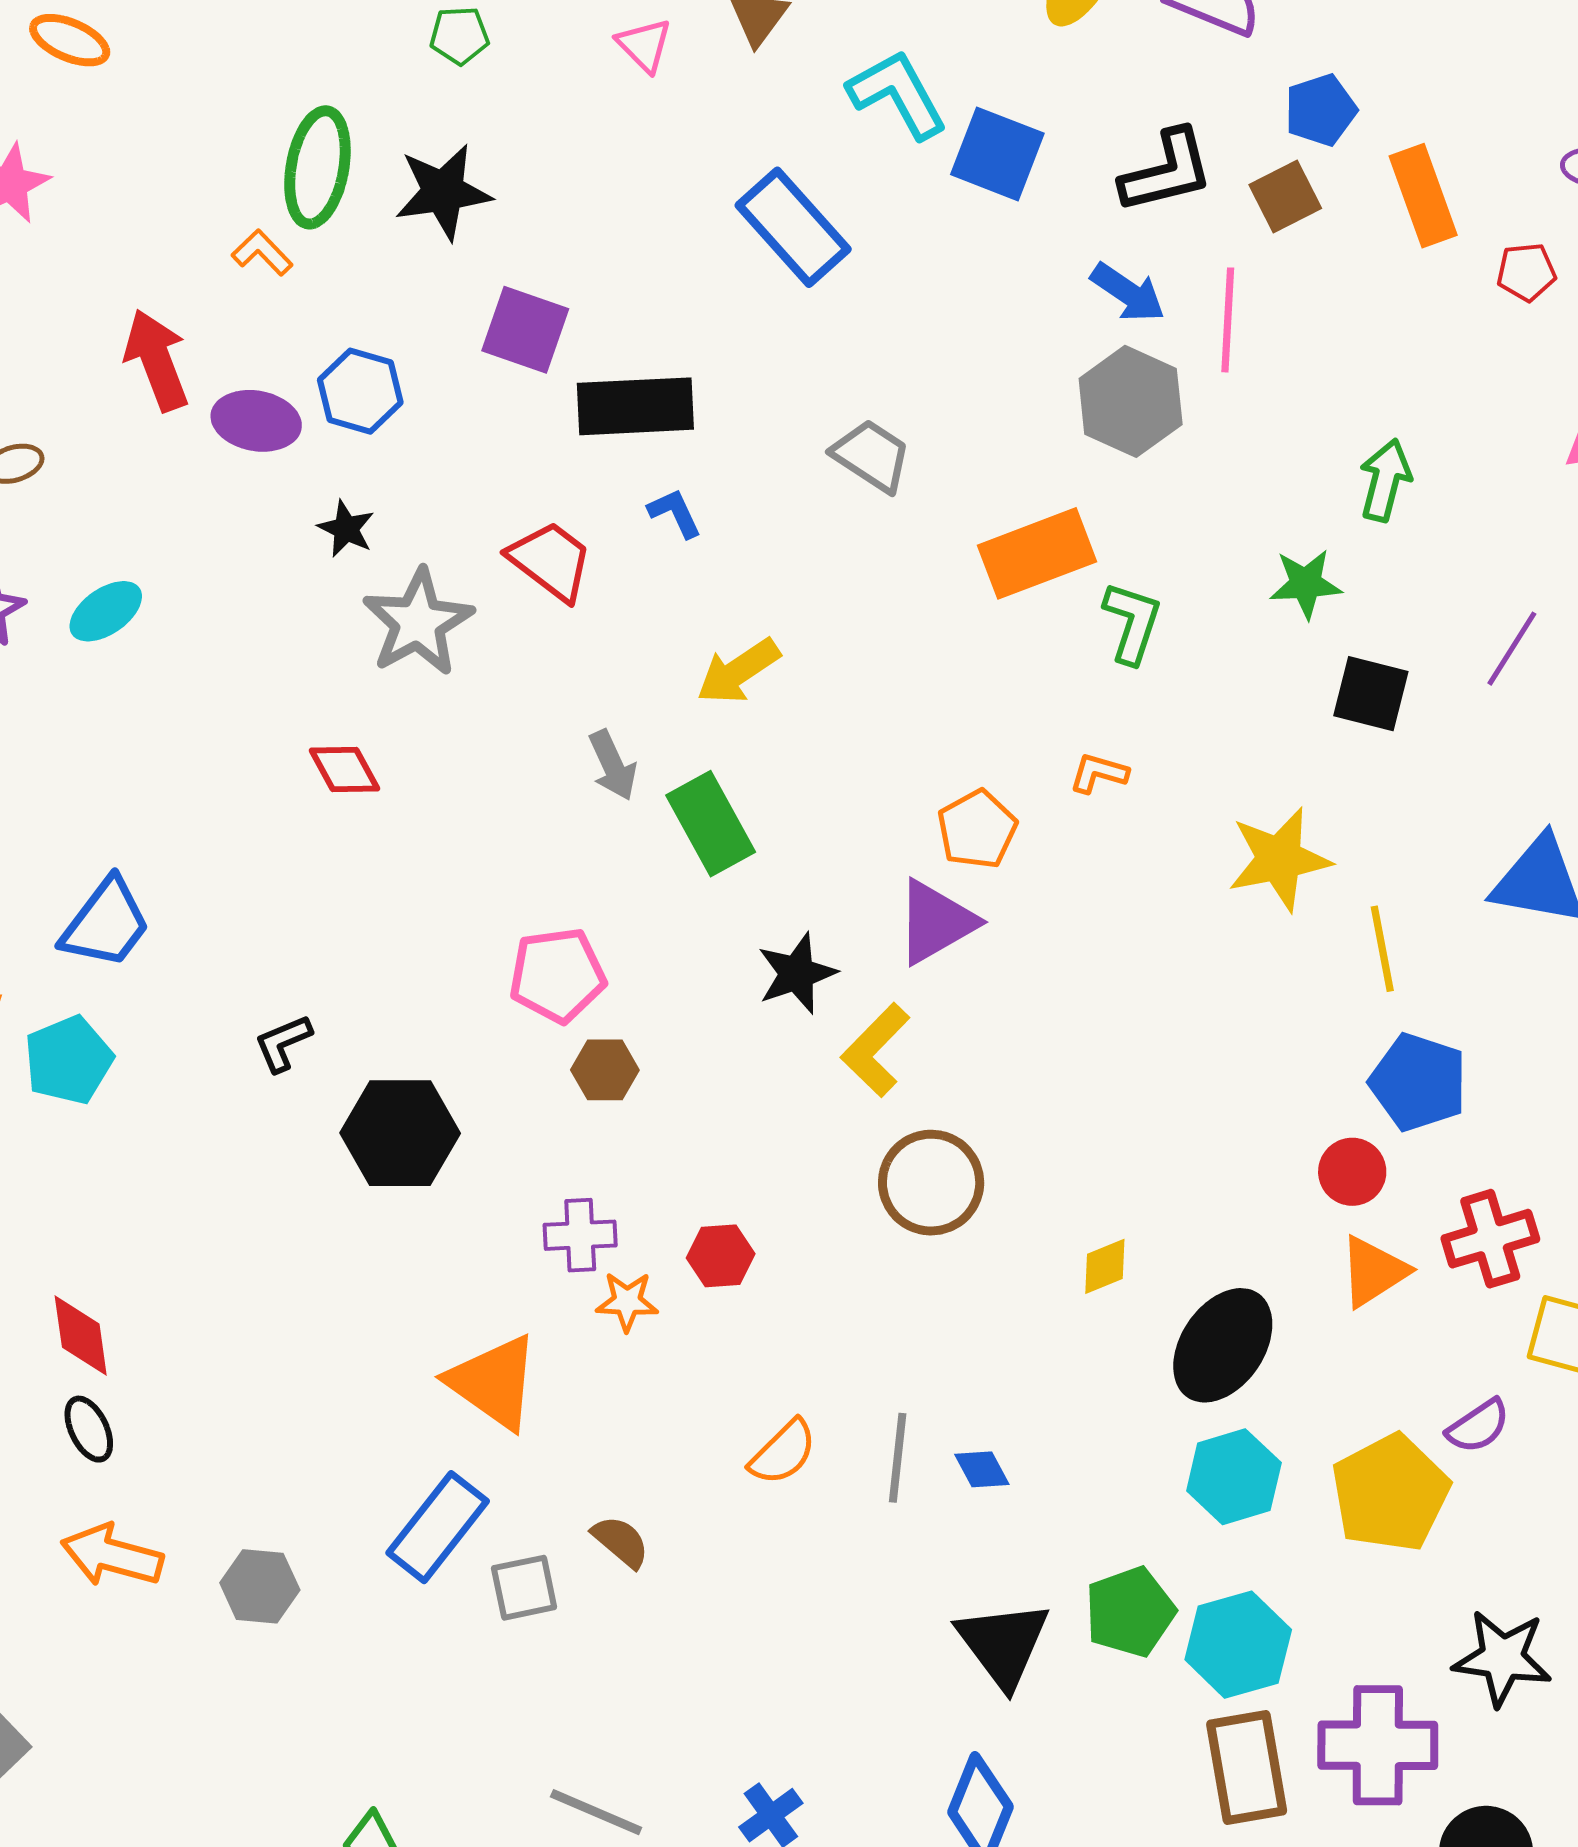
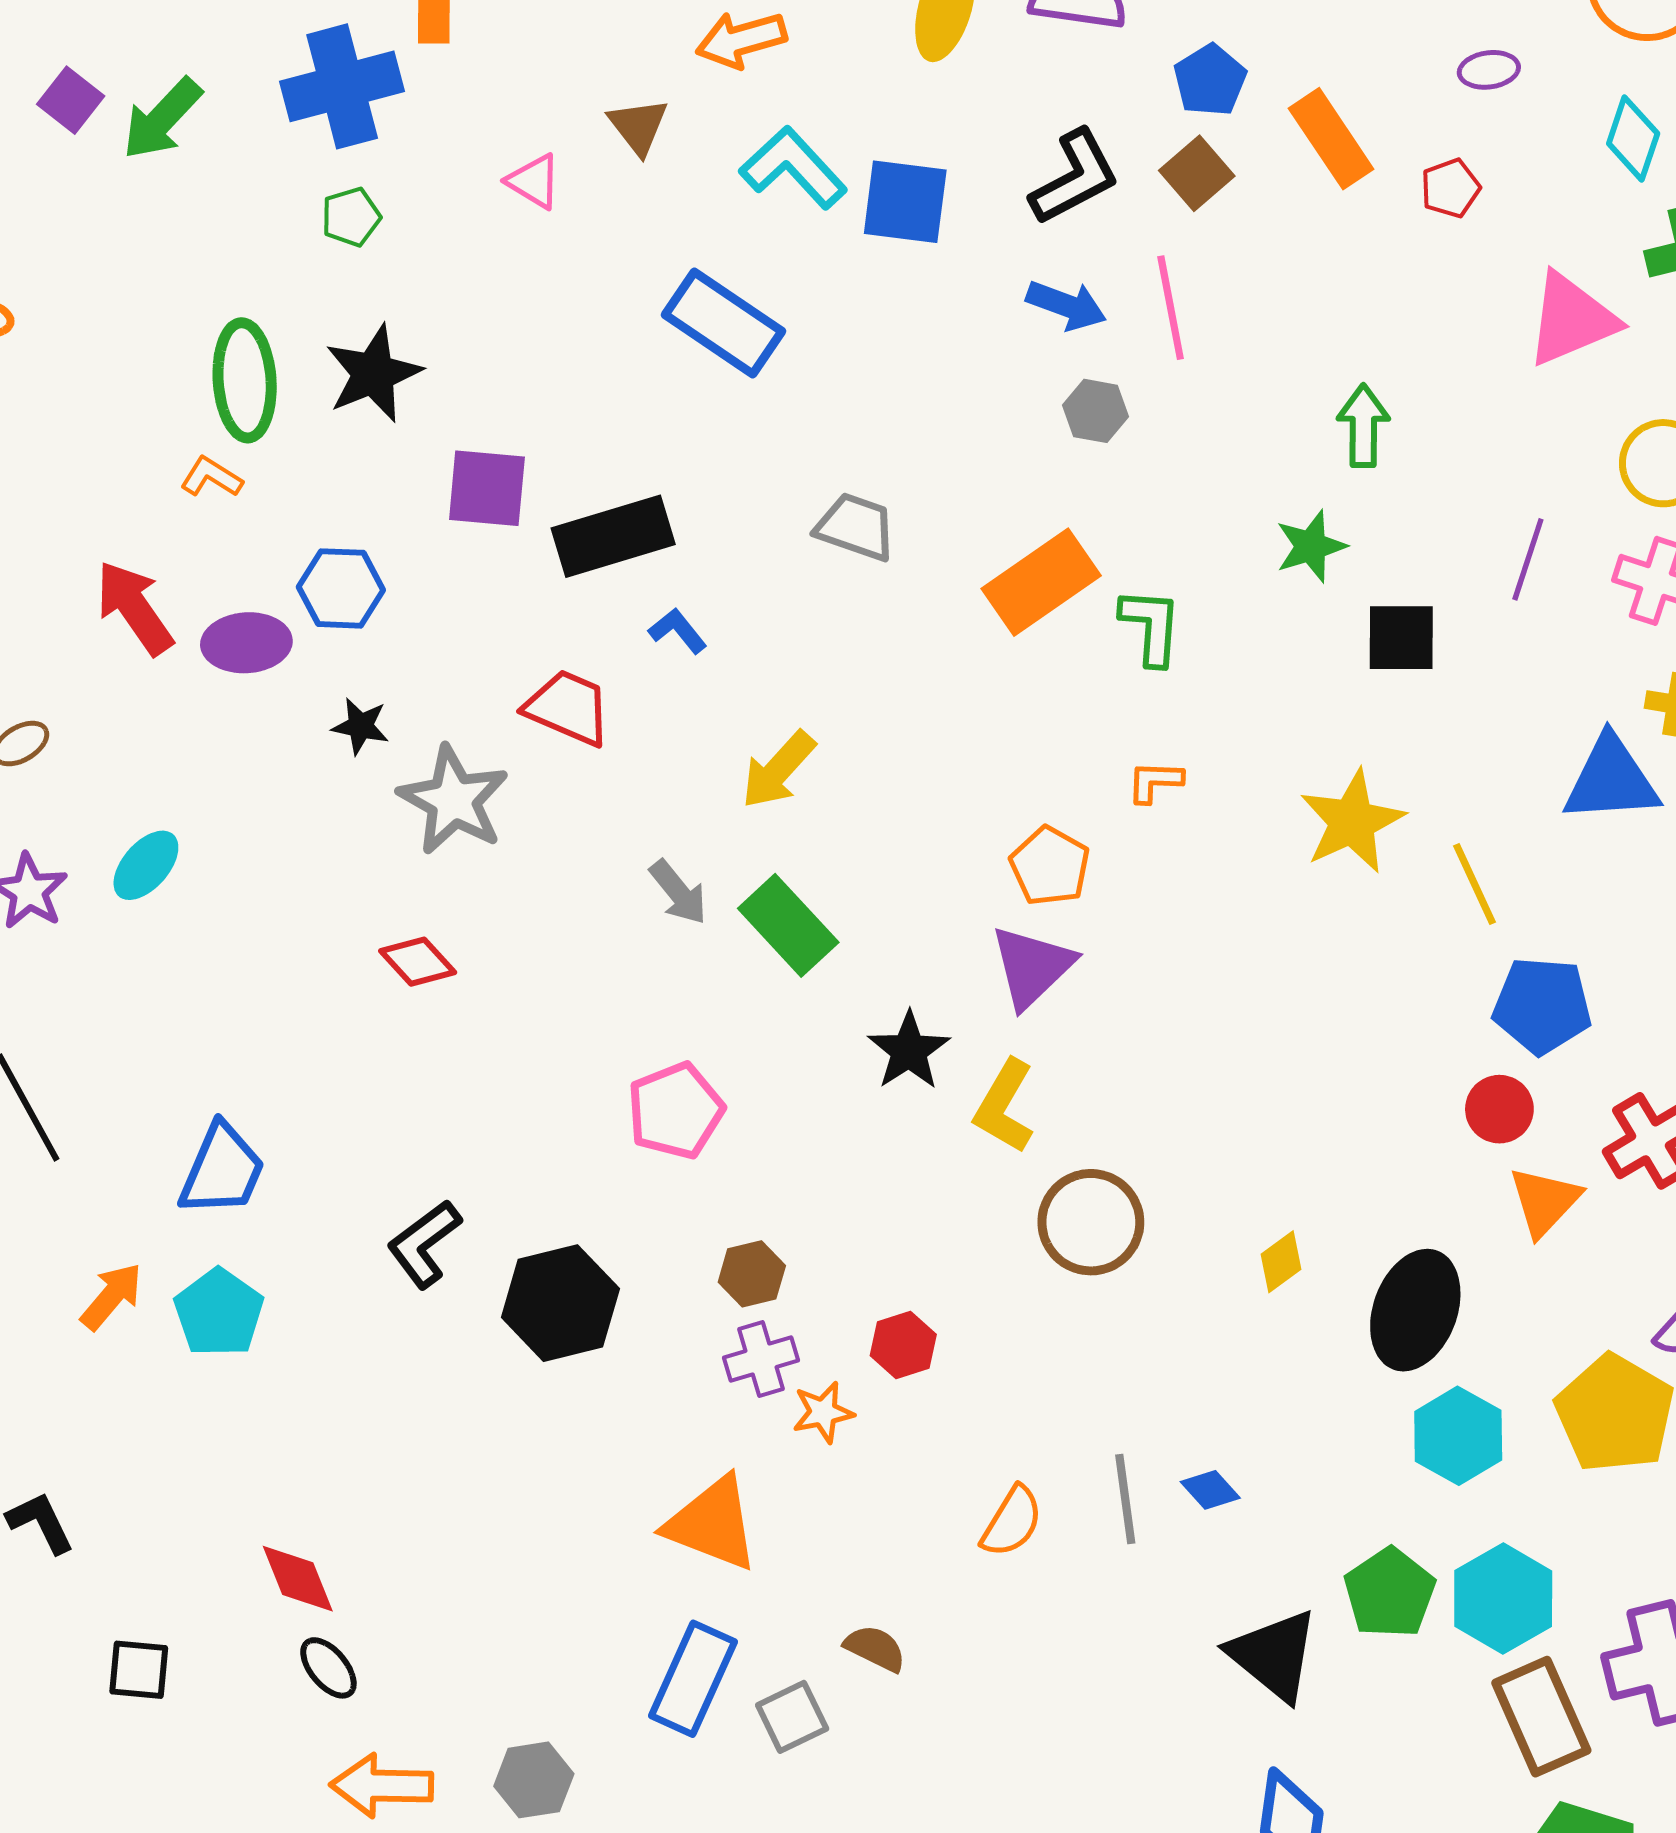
gray hexagon: (1131, 401) -> (1095, 411), size x0.6
black L-shape: (283, 1043) -> (424, 1244), size x1.4
brown hexagon: (605, 1070) -> (752, 1274), moved

